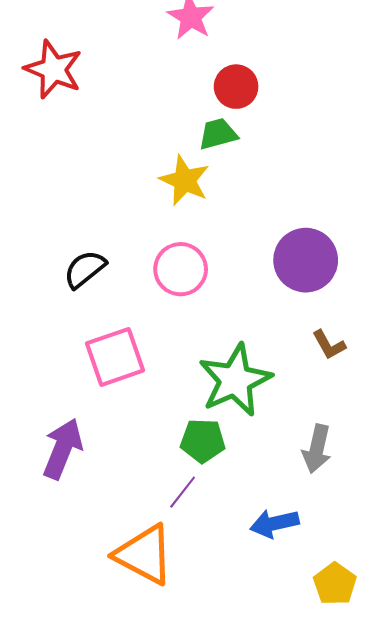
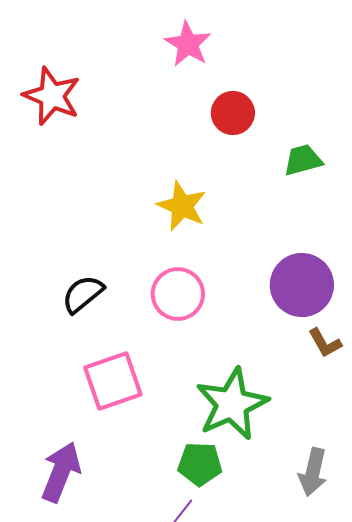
green trapezoid: (218, 134) -> (303, 160), moved
brown L-shape: (329, 345) -> (325, 343), moved

